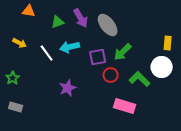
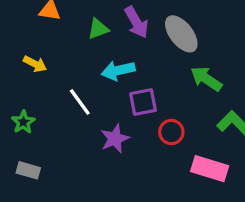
green arrow: (123, 52) -> (206, 79), turned 78
white line: (47, 53) -> (80, 102), moved
purple square: (98, 57) -> (143, 102), moved
red circle: (111, 75) -> (171, 132), moved

